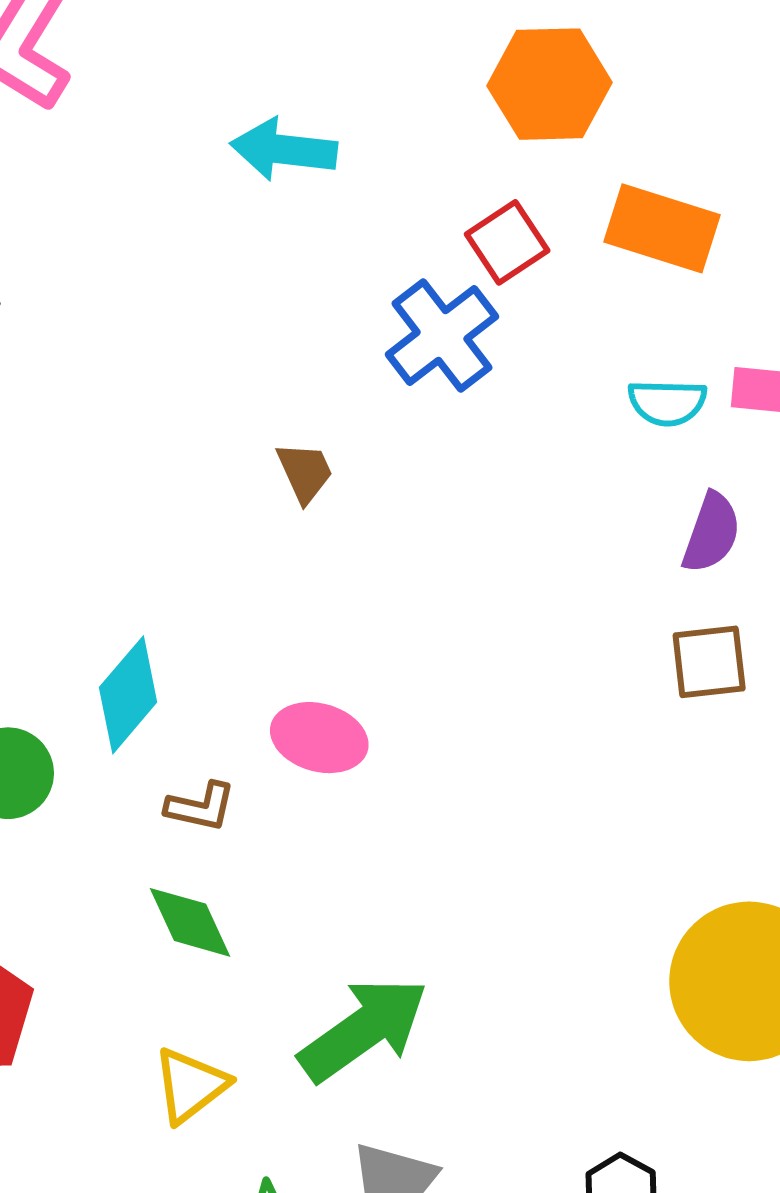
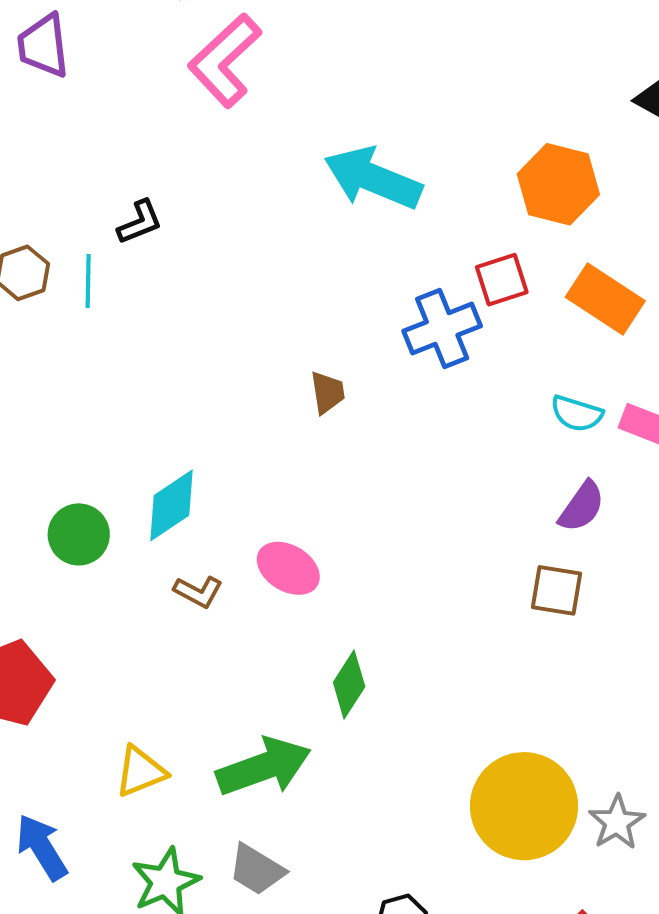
cyan arrow: (284, 150) -> (373, 178), size x1.4
green diamond: (190, 922) -> (349, 685), moved, turned 42

